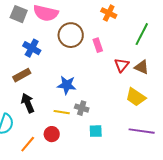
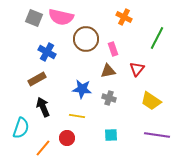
brown triangle: (142, 67) -> (108, 71), moved, turned -35
gray cross: (82, 108) -> (109, 98), moved

